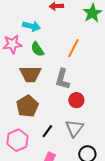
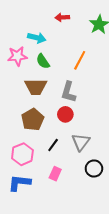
red circle: (76, 100) -> (65, 114), moved

